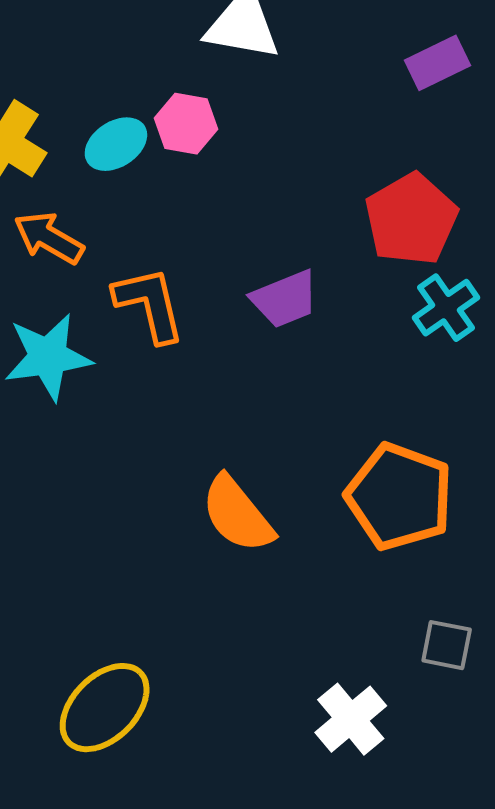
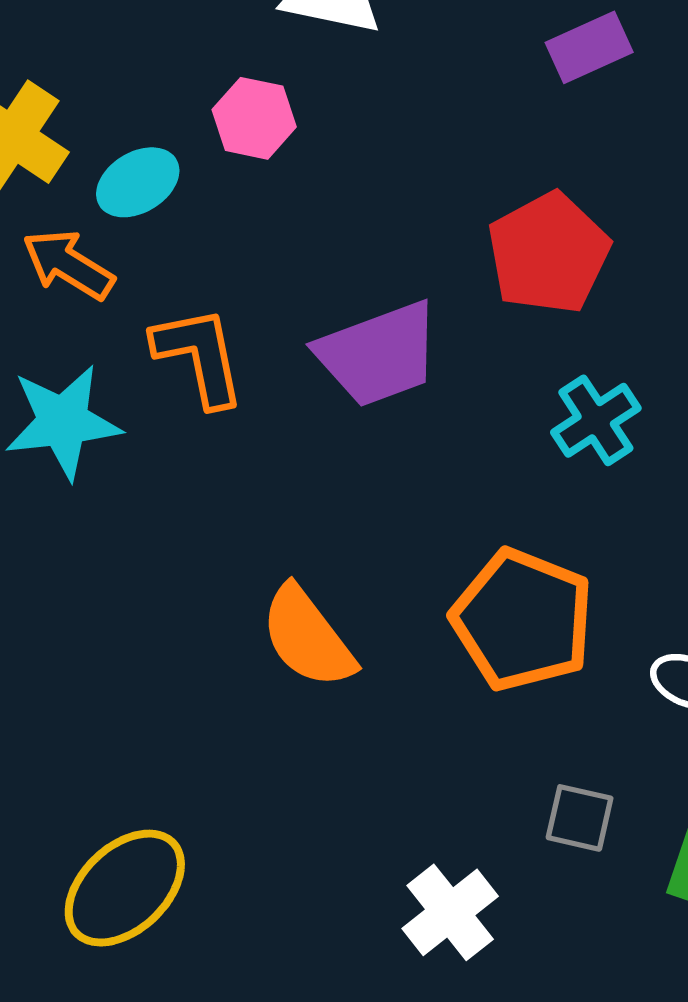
cyan ellipse: (116, 144) -> (138, 182), moved
purple trapezoid: (285, 299) -> (378, 354), size x1.4
cyan cross: (446, 308) -> (596, 420), moved

